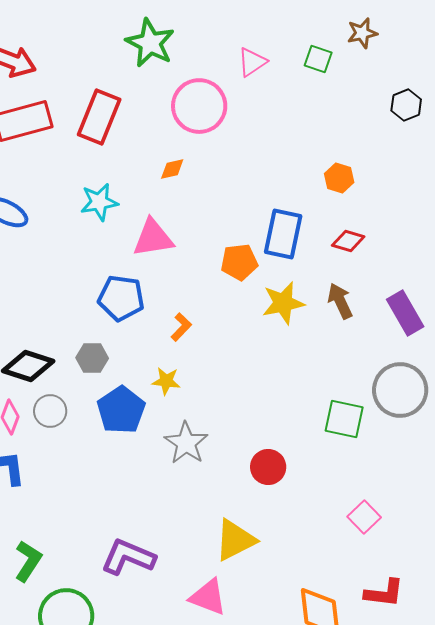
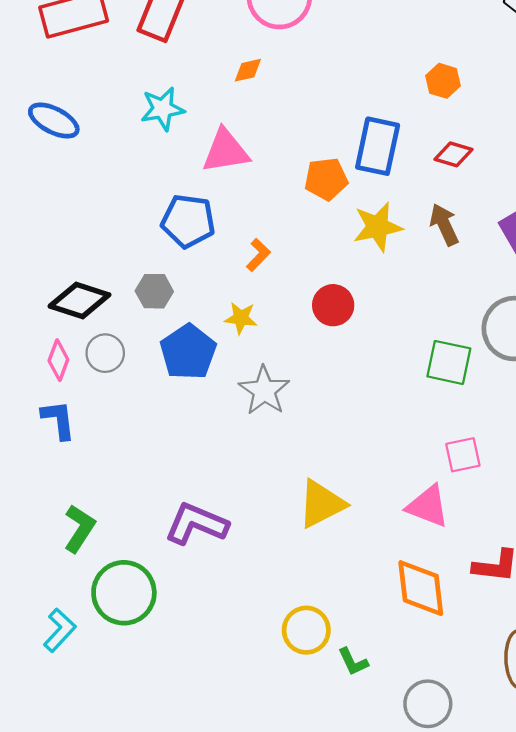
red circle: (268, 467) -> (333, 305), moved
pink square: (364, 517) -> (463, 455), moved, turned 32
pink triangle: (208, 597) -> (428, 506), moved

